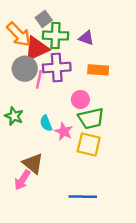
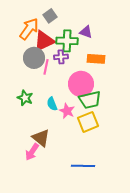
orange arrow: (19, 34) -> (29, 29), turned -100
green cross: (55, 36) -> (67, 41), moved
purple cross: (57, 68) -> (61, 57), size x0.6
pink circle: (80, 100) -> (81, 84), size x1.6
yellow square: (89, 145) -> (88, 122), turned -35

